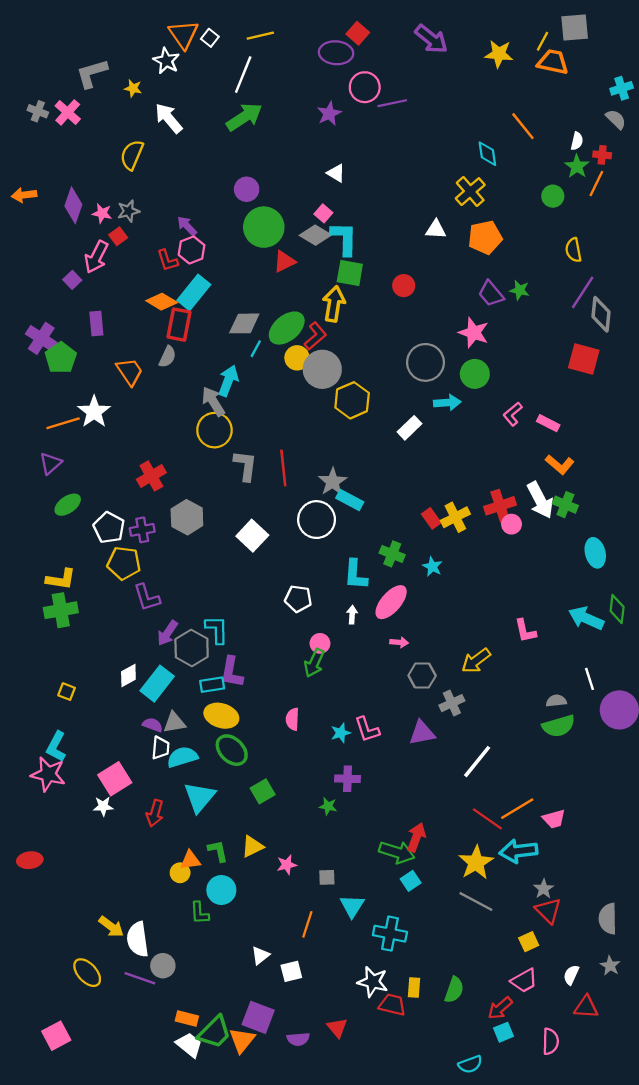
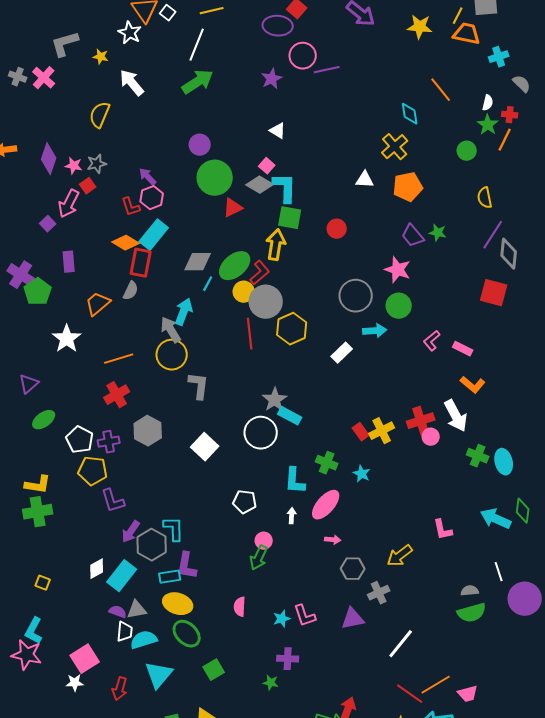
cyan cross: (622, 88) -> (499, 57), moved
orange trapezoid: (130, 372) -> (98, 304), turned -96
orange line: (63, 423) -> (119, 359), moved
red line: (283, 468) -> (250, 334), moved
green cross: (565, 505) -> (478, 456), moved

